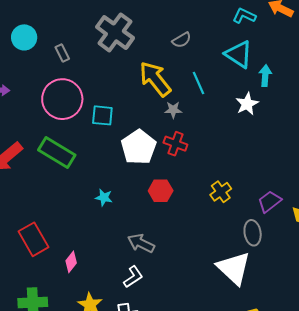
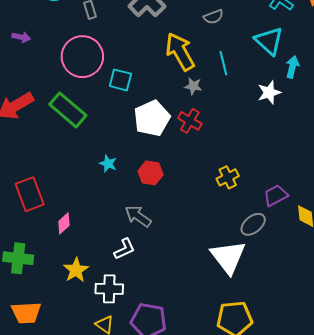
red hexagon: (161, 191) -> (151, 173), moved
gray ellipse: (253, 233) -> (253, 224), turned 50

